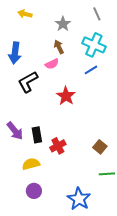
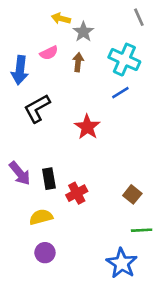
yellow arrow: (25, 14) -> (61, 19), moved
gray line: (97, 14) -> (139, 17), moved
brown arrow: (59, 47) -> (78, 62), turned 32
pink semicircle: (52, 64) -> (49, 53), moved
blue star: (79, 199) -> (122, 263), moved

